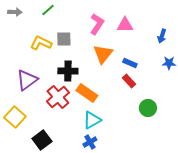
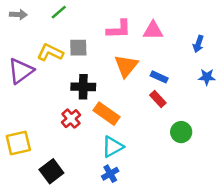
pink L-shape: (97, 24) -> (119, 29), turned 55
purple triangle: (27, 80) -> (21, 71), moved
red cross: (58, 97) -> (71, 119), size x0.7
yellow square: (15, 117) -> (18, 143), turned 35

